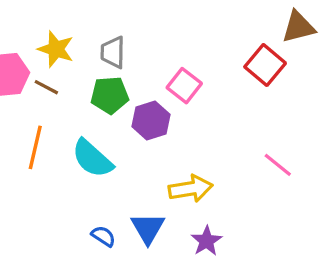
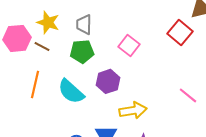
purple hexagon: (151, 120) -> (108, 81), moved

